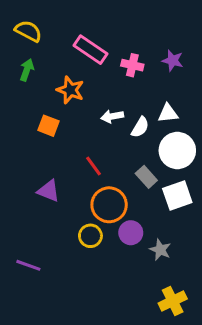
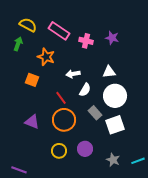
yellow semicircle: (28, 31) -> (28, 25), moved
white semicircle: (140, 127) -> (85, 90), moved
red line: (94, 166) -> (61, 98), moved
orange circle: (109, 205) -> (64, 120), moved
gray star: (160, 250) -> (113, 160), moved

